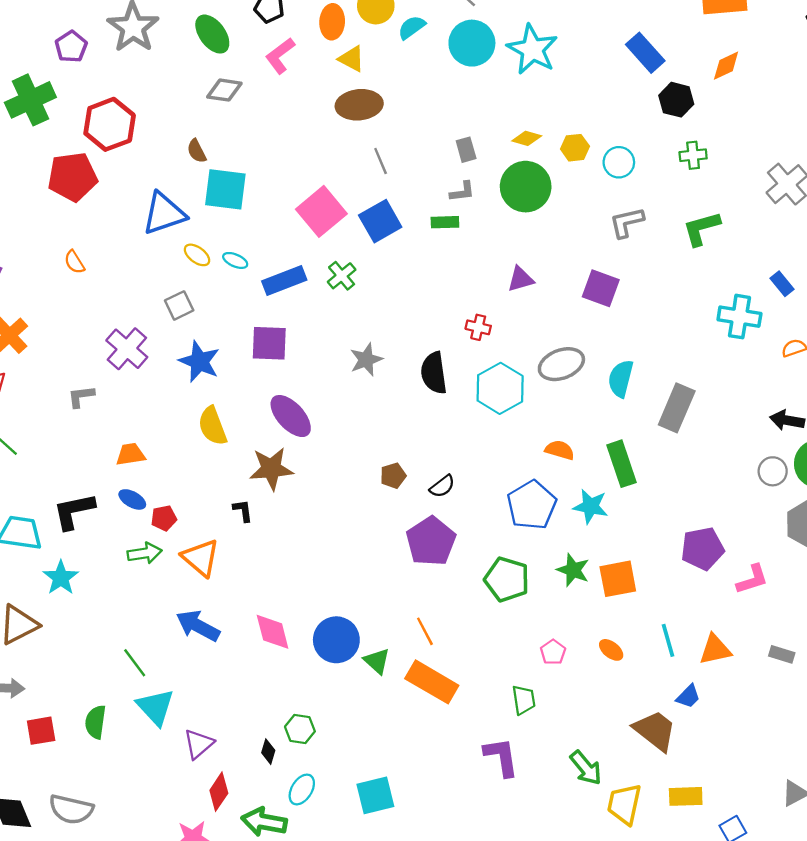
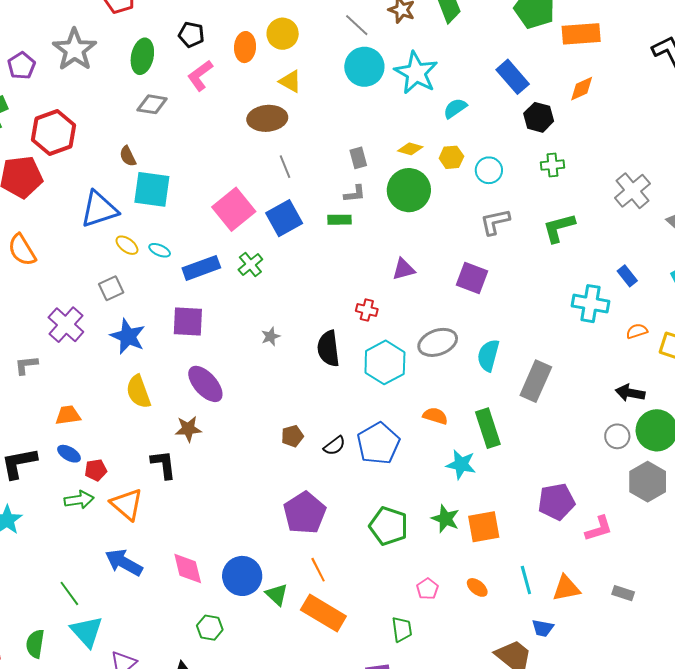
cyan semicircle: (412, 27) -> (455, 108), moved
green ellipse: (212, 34) -> (142, 56), turned 48
yellow triangle: (352, 59) -> (290, 81), moved
orange semicircle: (74, 262) -> (22, 250), size x1.6
gray star: (366, 360) -> (271, 336), size x0.7
brown star: (271, 469) -> (188, 429), size x0.7
blue pentagon: (532, 505) -> (378, 443), moved
black L-shape: (243, 511) -> (163, 464), size x1.5
purple pentagon: (431, 541) -> (305, 513), moved
blue trapezoid: (688, 696) -> (543, 628), turned 55
green hexagon: (300, 729) -> (210, 628), moved

